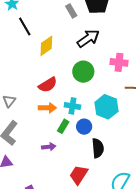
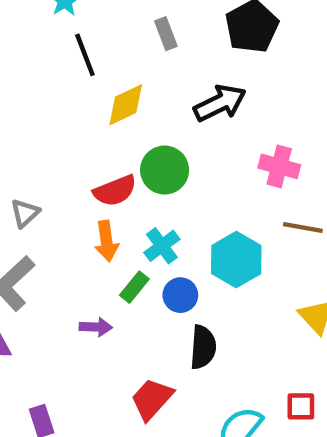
gray rectangle: (71, 11) -> (166, 34), moved
green circle: (83, 72) -> (165, 170), moved
cyan cross: (72, 106) -> (162, 246), turned 35
orange arrow: (47, 108) -> (106, 241), turned 72

